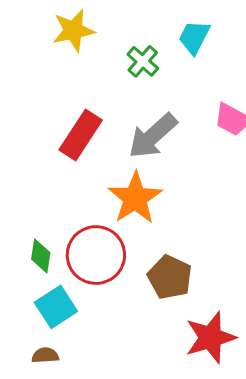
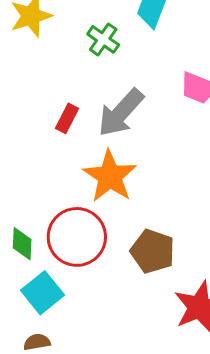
red rectangle: (81, 135) -> (67, 118), moved, size x0.6

